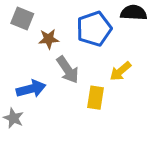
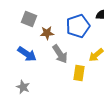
blue arrow: (31, 89) -> (27, 54), moved, turned 48

